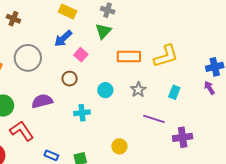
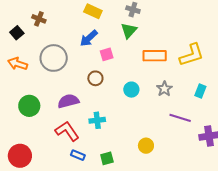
pink square: (81, 55) -> (107, 54), turned 32
cyan cross: (82, 113) -> (97, 120), moved
red L-shape: (22, 131) -> (67, 131), moved

